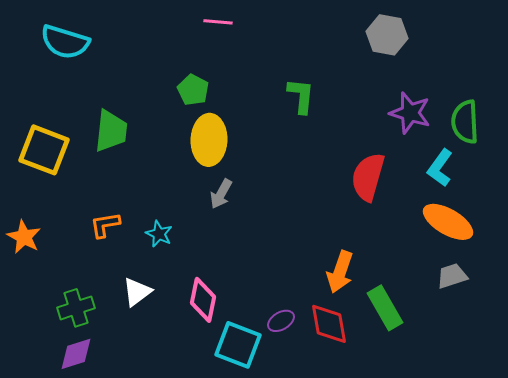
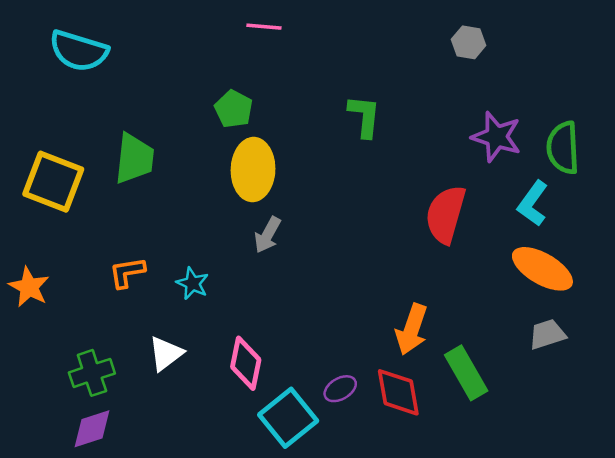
gray hexagon: (387, 35) -> (469, 42), size x0.7
cyan square: (238, 345) -> (288, 418), turned 30

